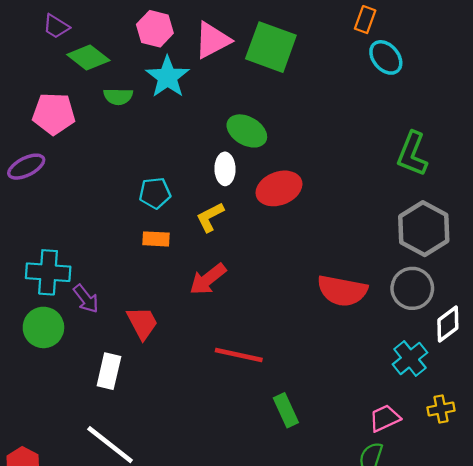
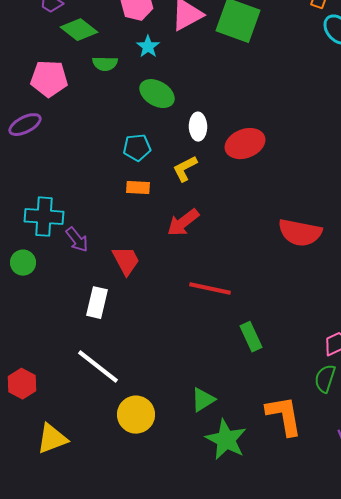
cyan star: (168, 77) -> (148, 47), size x0.6
green ellipse: (247, 131) -> (157, 94), moved
green circle: (43, 327) -> (23, 263), moved, size x0.7

